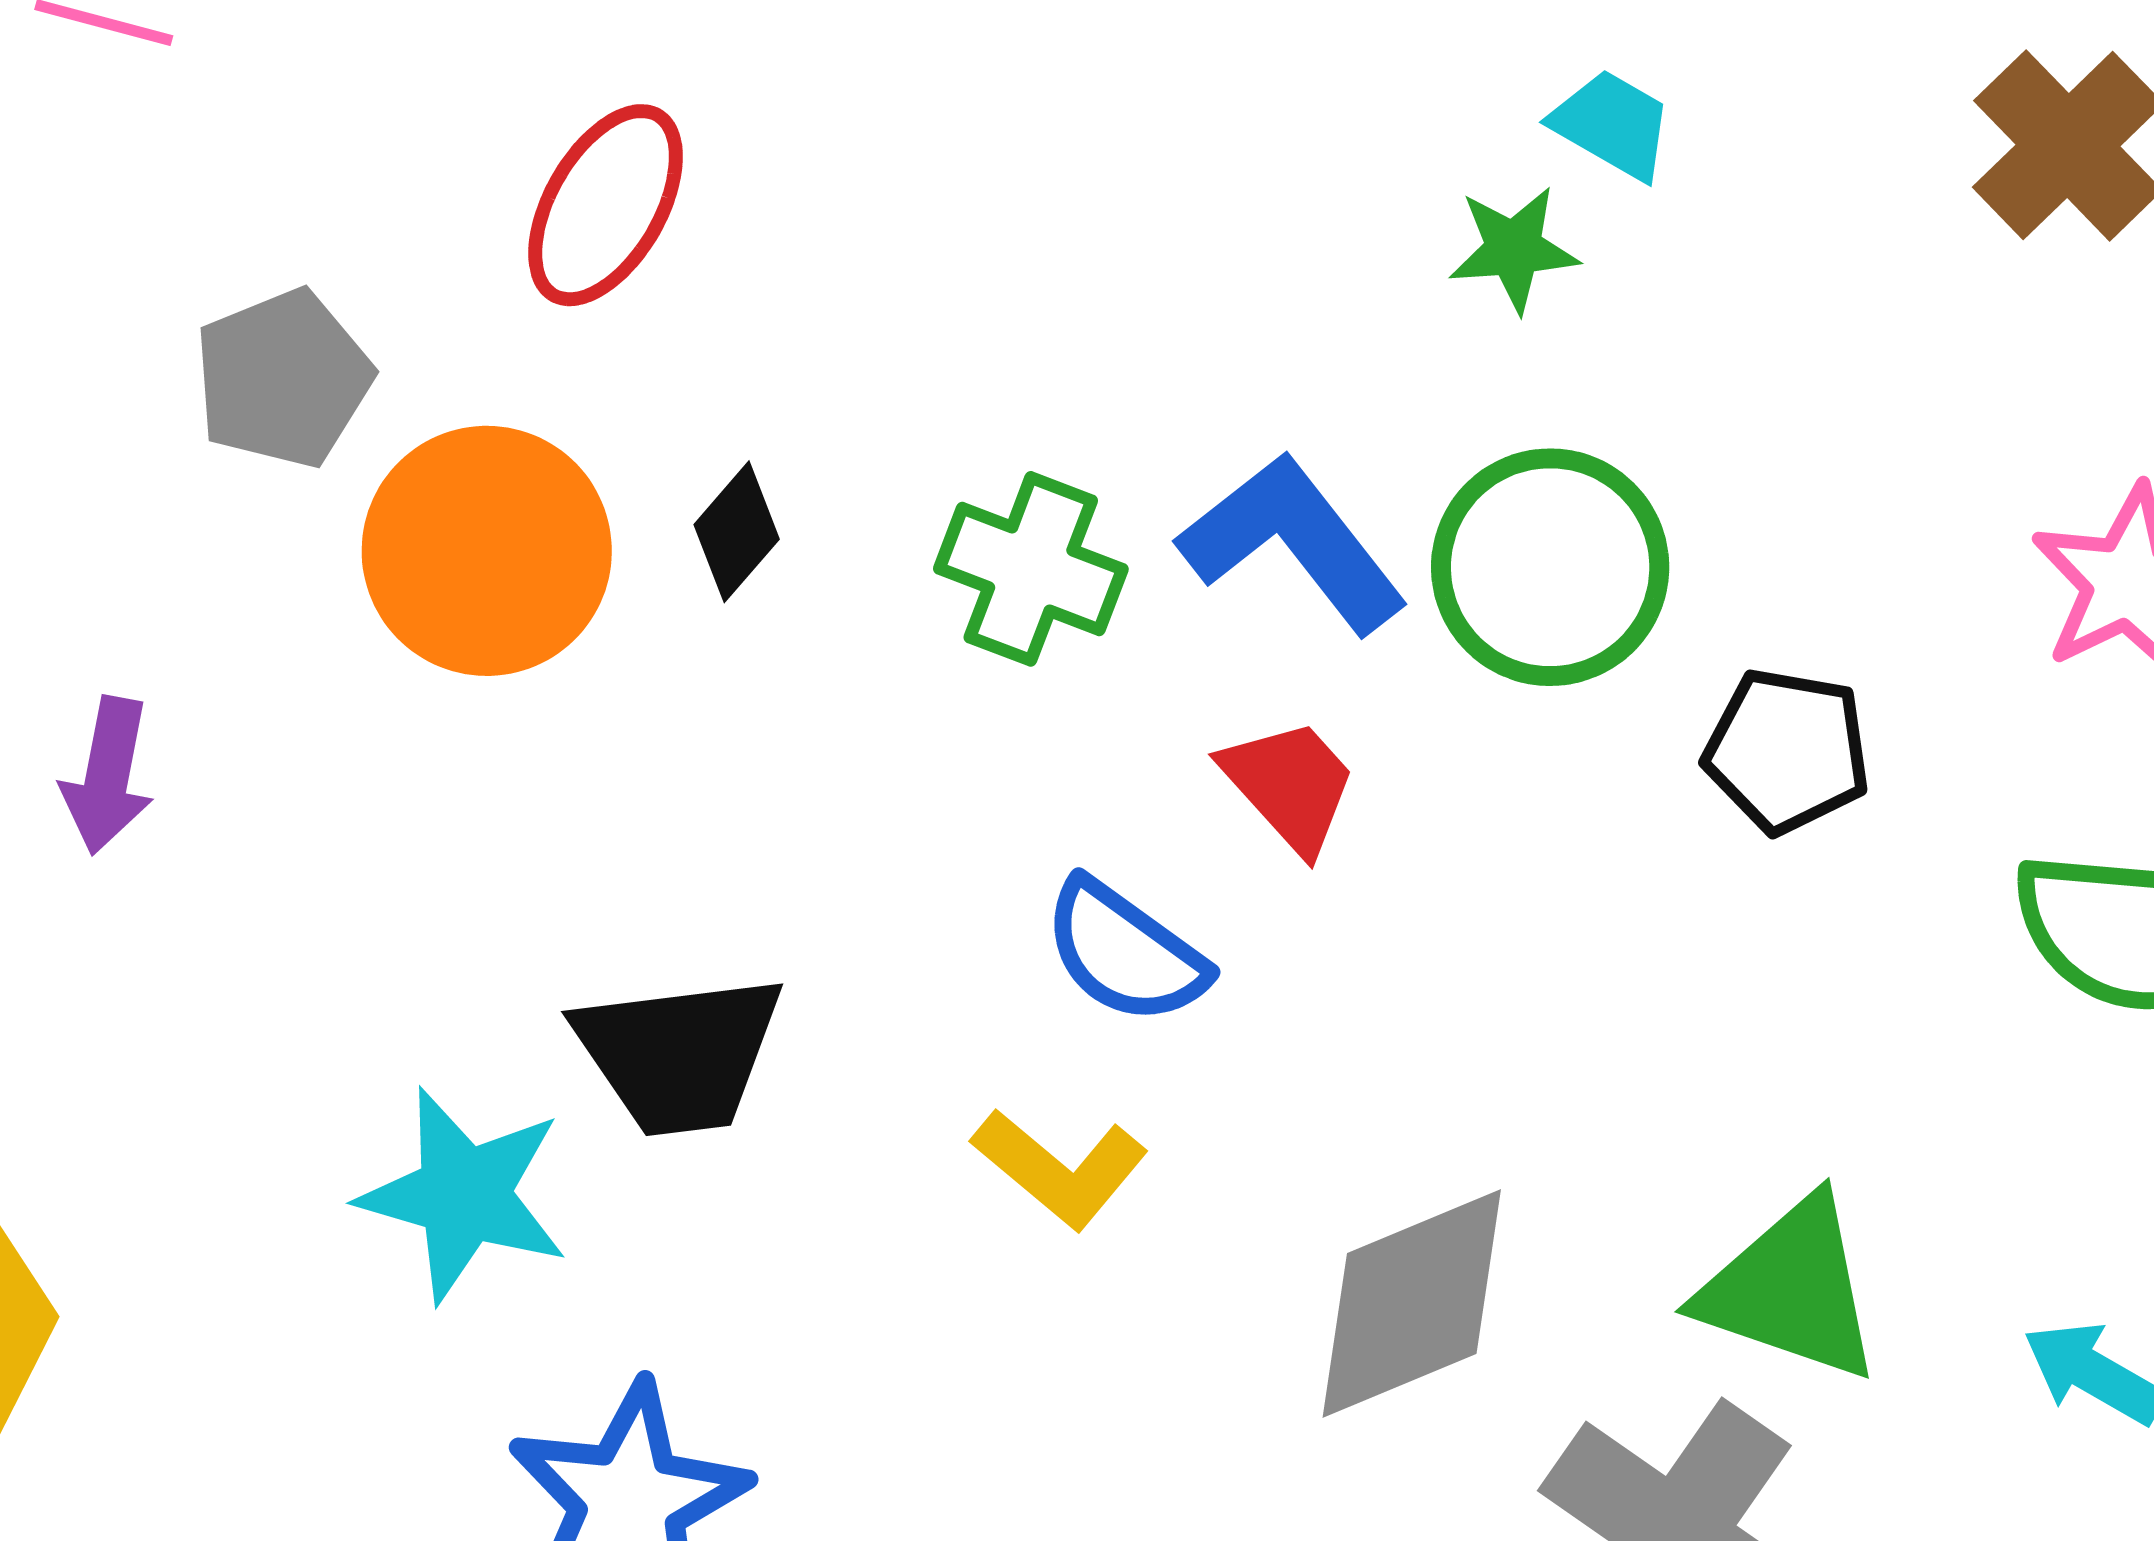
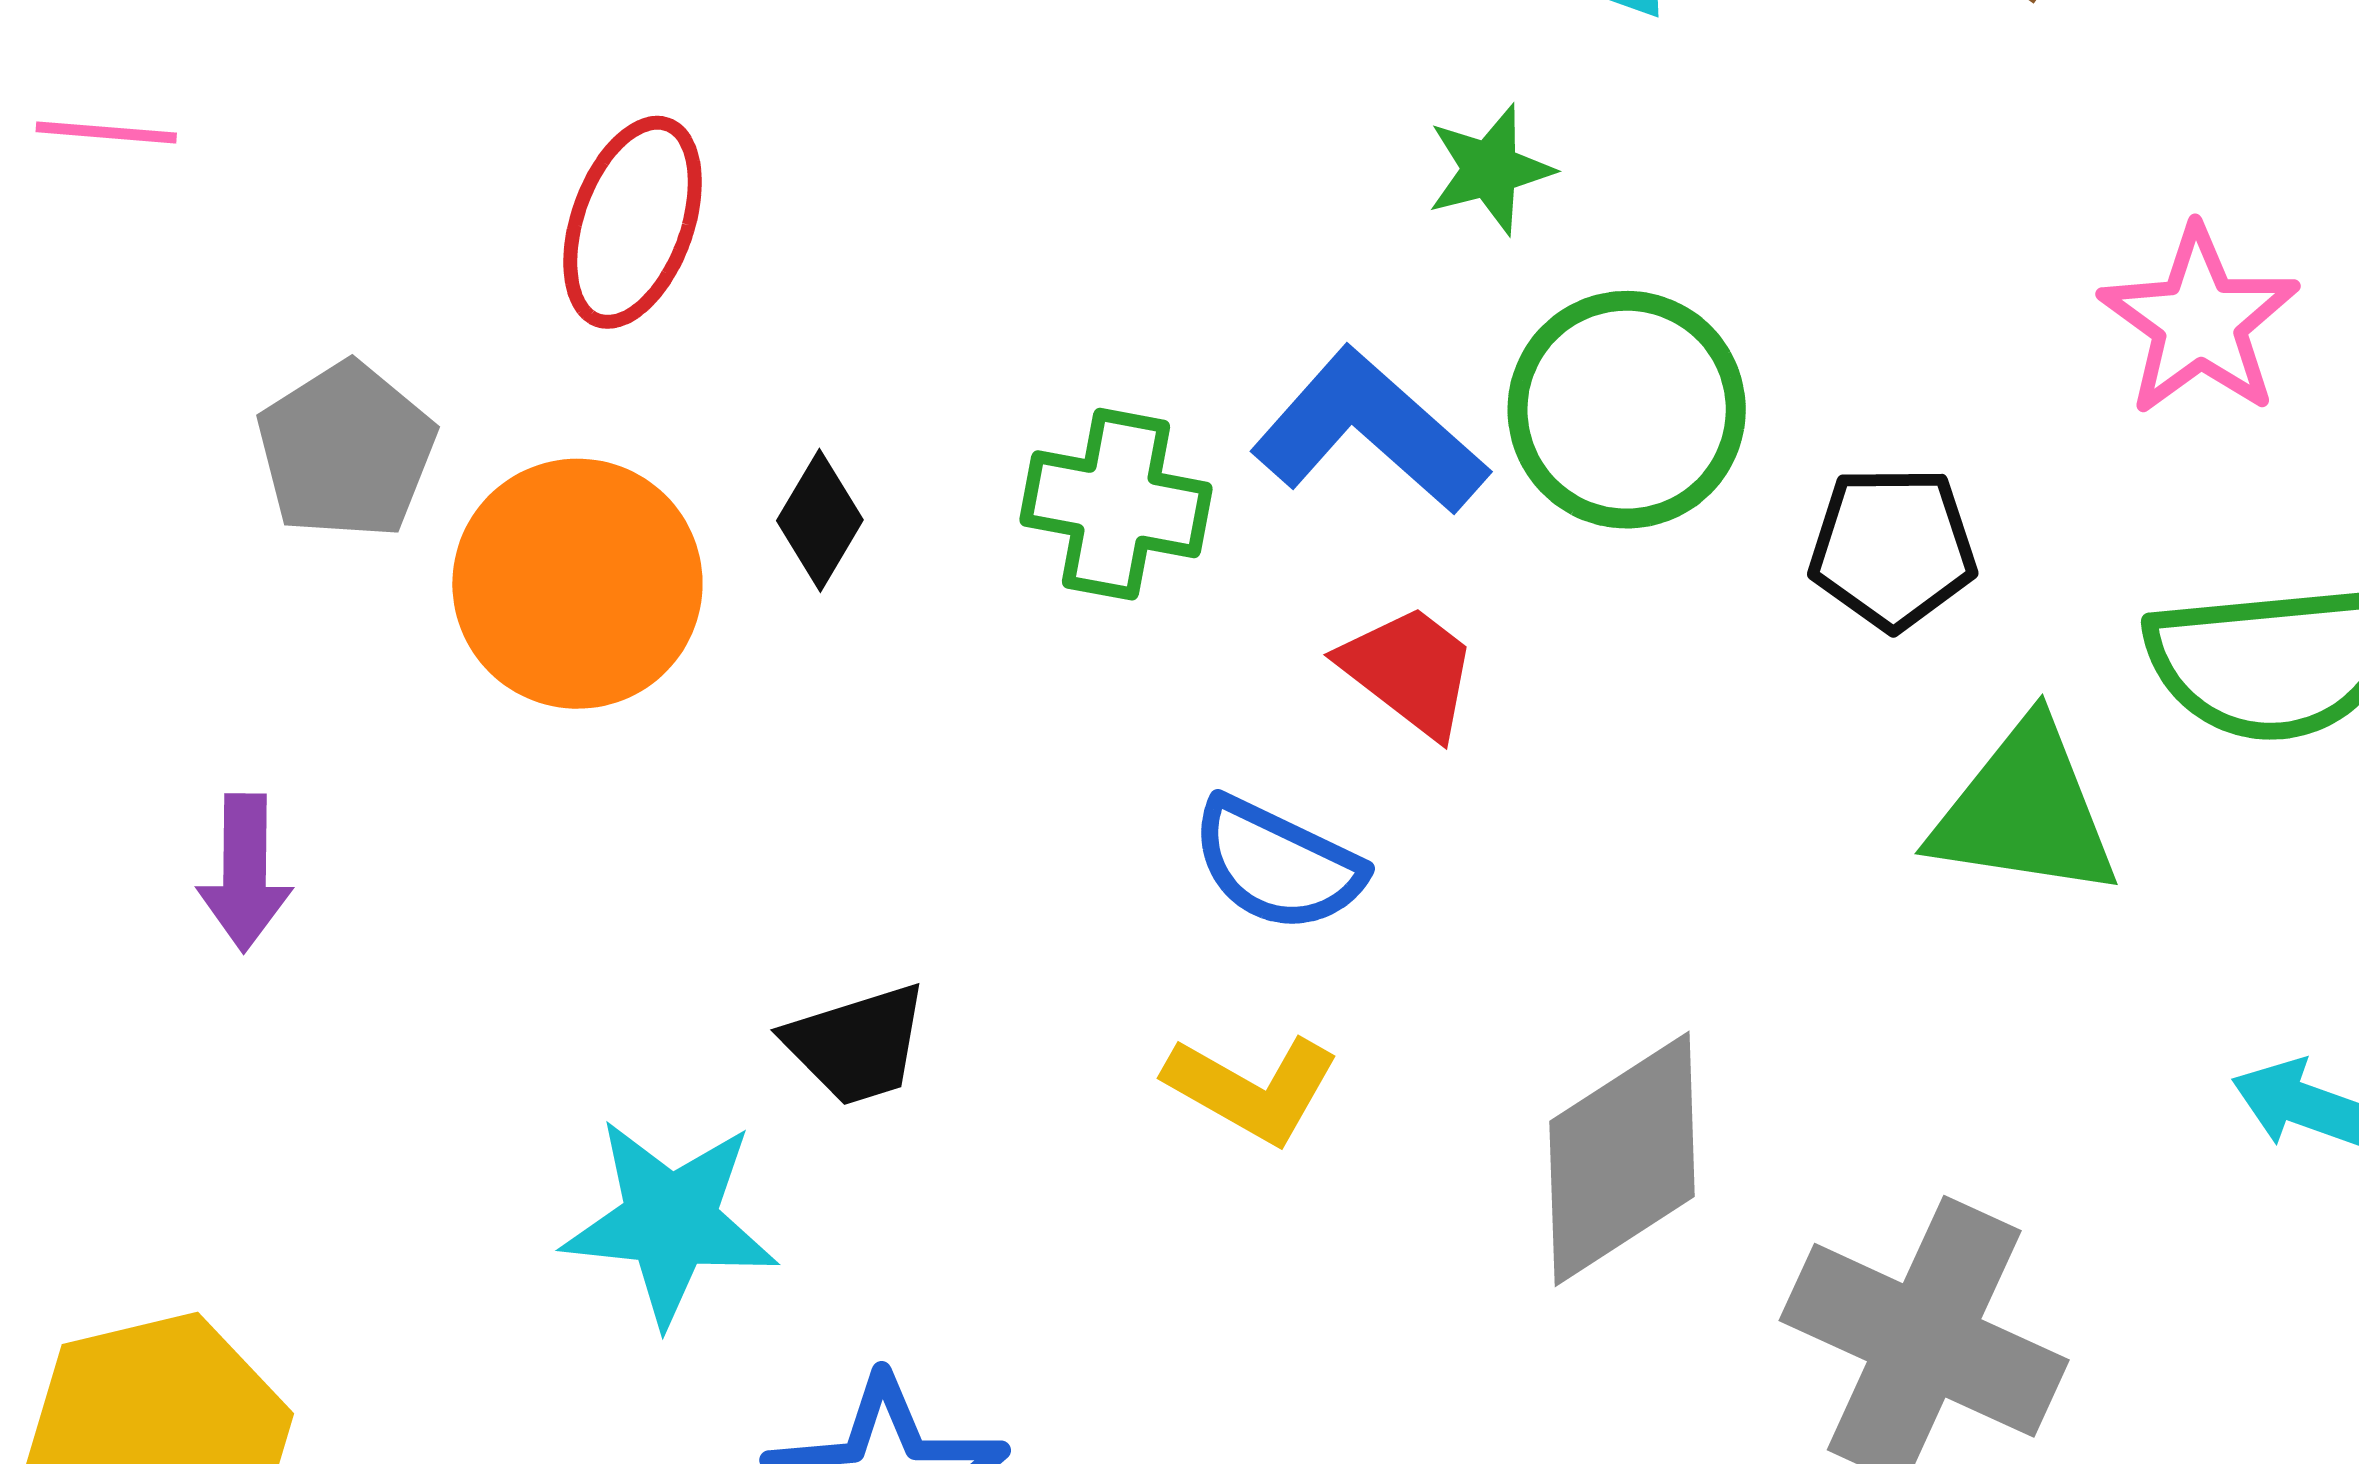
green star: (1514, 249) -> (1490, 169), moved
black trapezoid: (679, 1054) -> (857, 1044), size x0.7
green triangle: (1791, 1289) -> (2025, 811), moved

